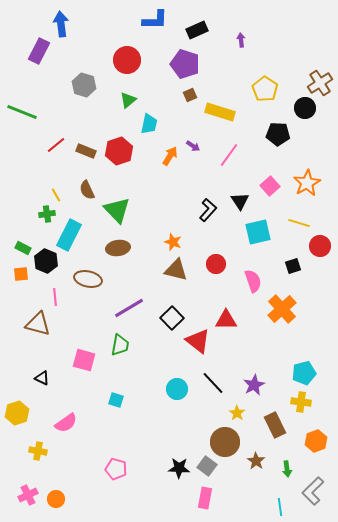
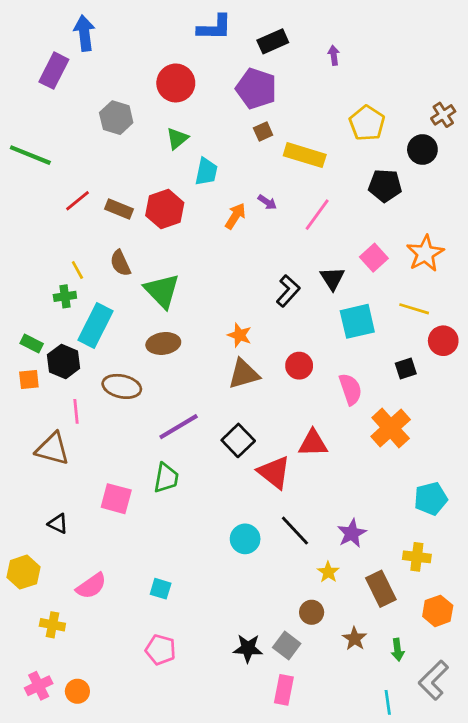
brown cross: (320, 83) -> (443, 115), size x0.7
brown triangle: (176, 270) -> (244, 374), turned -30
cyan pentagon: (304, 373) -> (431, 499), moved
cyan square: (116, 400) -> (161, 589), moved
brown circle: (225, 442) -> (312, 612), size x0.6

